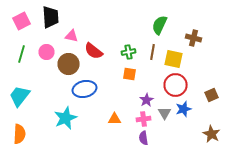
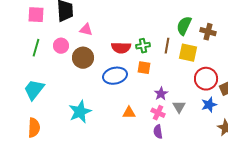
pink square: (22, 21) -> (36, 15), turned 30
green semicircle: (160, 25) -> (184, 26), moved
red semicircle: (94, 51) -> (121, 48), moved, turned -36
red circle: (176, 85) -> (206, 79), moved
blue ellipse: (84, 89) -> (115, 76), moved
blue star: (184, 109) -> (209, 105), moved
pink cross: (144, 119) -> (158, 113), turned 32

